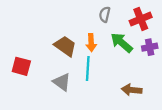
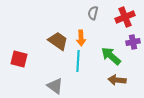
green arrow: (122, 43) -> (111, 56), moved
gray triangle: (62, 82) -> (55, 86), moved

